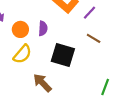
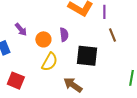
purple line: (90, 13) -> (104, 12), turned -32
brown line: (94, 38) -> (112, 35), turned 48

